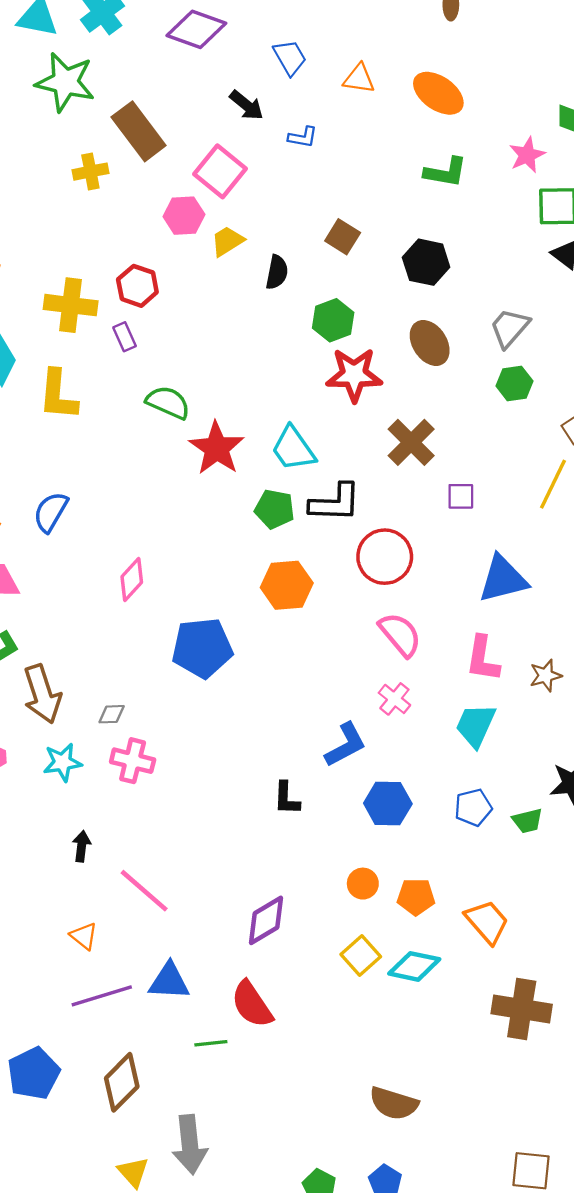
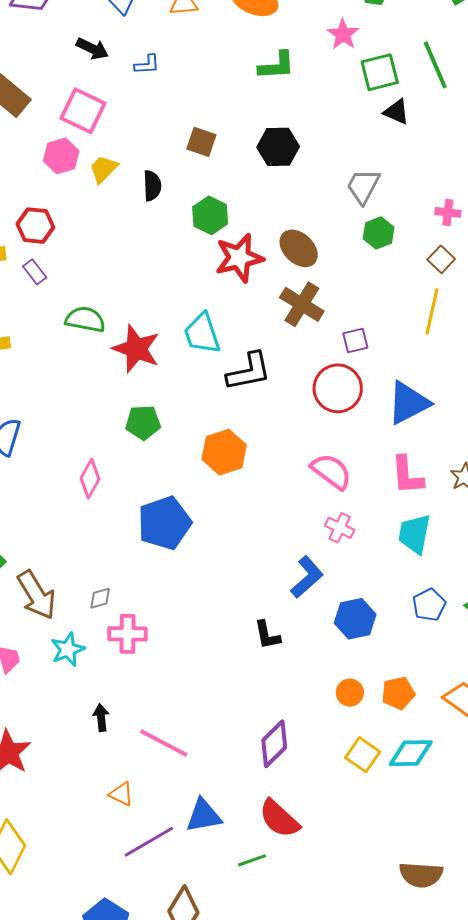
brown ellipse: (430, 343) -> (299, 248), moved
cyan trapezoid: (293, 449) -> (202, 334), turned 30
green pentagon: (275, 509) -> (143, 423), moved
red circle: (385, 557) -> (338, 388), moved

